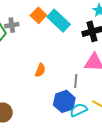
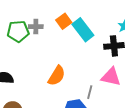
orange semicircle: (40, 70) -> (57, 76), size x1.5

